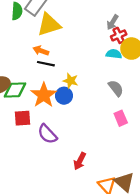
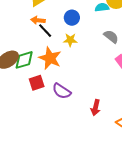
black line: (46, 64) -> (45, 31), turned 49
blue circle: (64, 96) -> (72, 18), moved

